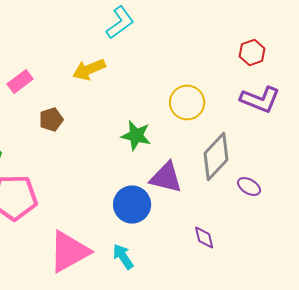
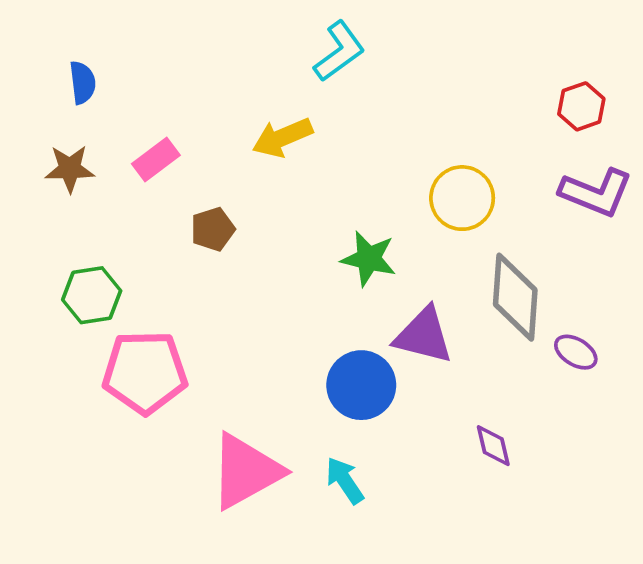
gray diamond: (216, 156) -> (515, 297), turned -39

